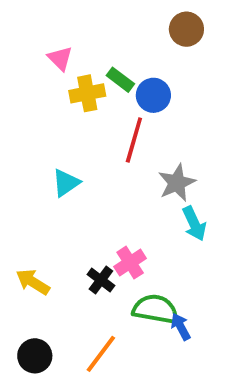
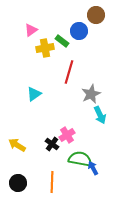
pink triangle: (60, 58) -> (31, 30), turned 40
blue circle: (153, 95) -> (79, 31), moved
orange line: (101, 354) -> (52, 182), turned -35

